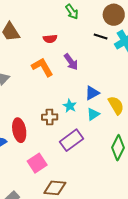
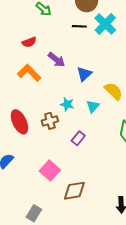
blue triangle: (92, 93) -> (84, 74), moved
red ellipse: (19, 130) -> (19, 122), moved
purple rectangle: (71, 140) -> (78, 138), size x0.6

